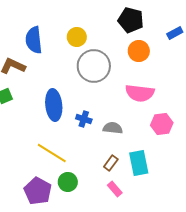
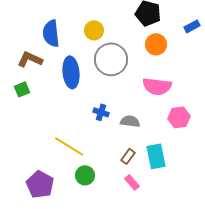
blue ellipse: (54, 105) -> (71, 72), moved
purple pentagon: (38, 191) -> (40, 184), moved

